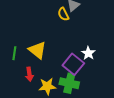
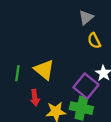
yellow semicircle: (63, 14) -> (94, 41), moved

